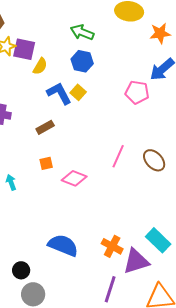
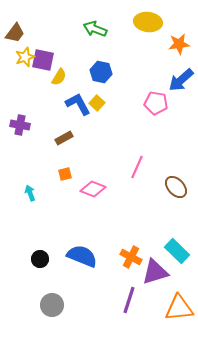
green arrow: (82, 32) -> (95, 29), moved
brown ellipse: (154, 160) -> (176, 187), moved
black circle: (21, 270) -> (40, 259), moved

